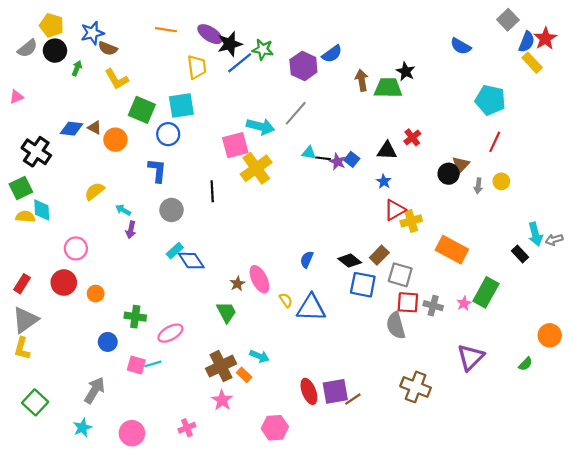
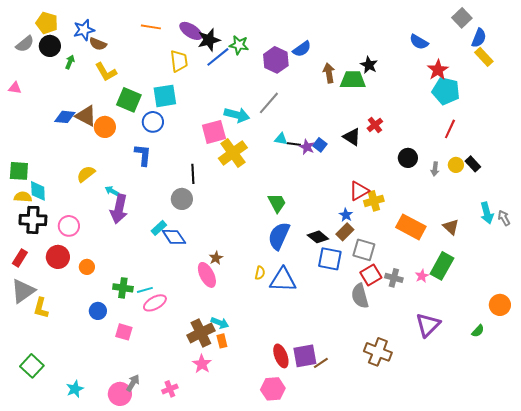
red star: (545, 38) -> (438, 70), moved
pink triangle: (16, 97) -> (15, 88), turned 32
brown triangle: (95, 128) -> (86, 116), size x1.6
black triangle: (387, 151) -> (352, 137), turned 30
black cross: (36, 152) -> (33, 220), moved, turned -32
brown triangle: (461, 165) -> (451, 227), moved, turned -30
blue star: (384, 181) -> (346, 215), moved
green square: (21, 188) -> (19, 171), turned 30
gray circle: (172, 210) -> (182, 199), moved
purple arrow: (131, 230) -> (119, 209), size x1.8
gray arrow: (554, 240) -> (504, 218), turned 77
black rectangle: (520, 254) -> (473, 164), moved
blue semicircle: (307, 259) -> (279, 236), size x1.8
pink ellipse: (259, 279) -> (207, 275), moved
yellow semicircle: (286, 300) -> (260, 273), turned 48
red square: (408, 302) -> (371, 275), turned -35
green trapezoid: (226, 312) -> (277, 203), moved
yellow L-shape: (22, 349) -> (41, 308), moved
cyan arrow: (259, 356) -> (220, 323), moved
cyan line: (153, 364) -> (145, 290), moved
orange rectangle: (244, 375) -> (222, 341), turned 32
gray arrow: (95, 390) -> (133, 383), moved, size x0.7
pink hexagon: (275, 428) -> (273, 389), moved

